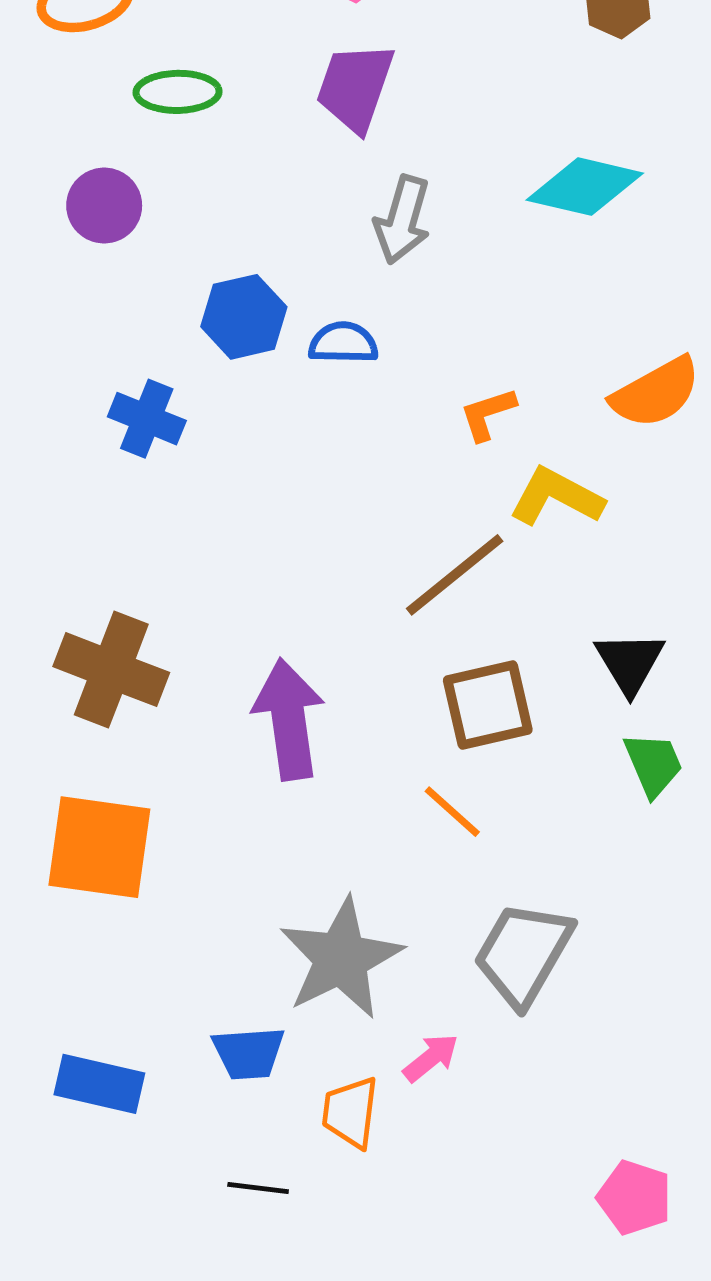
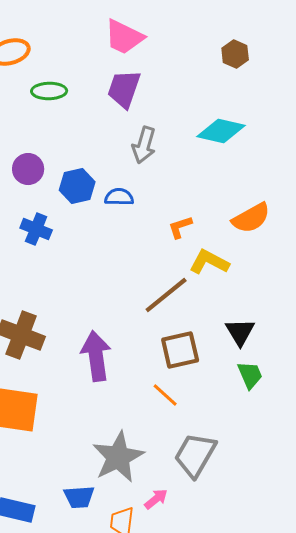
purple circle: (104, 206) -> (28, 169), moved

